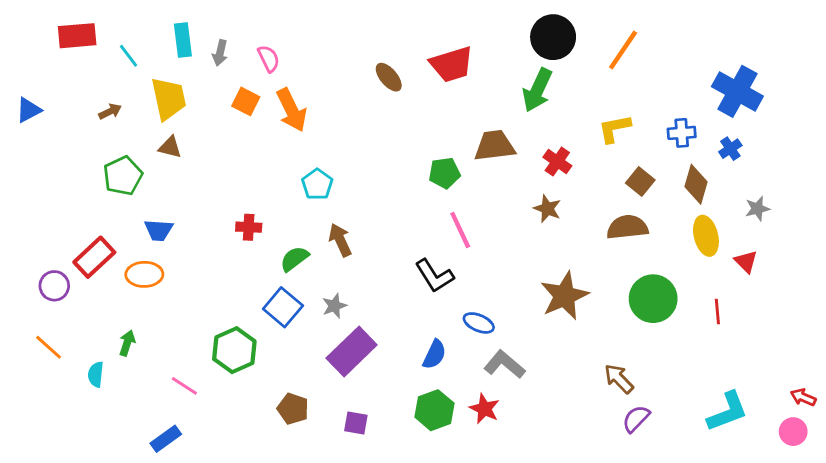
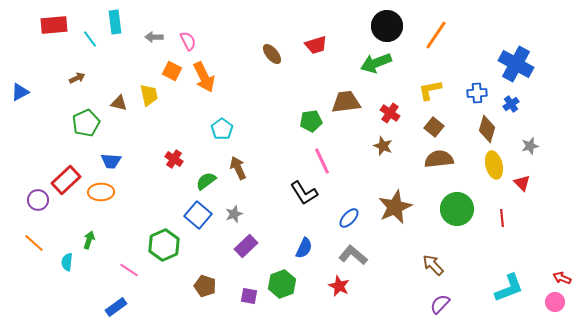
cyan rectangle: (183, 40) -> (115, 22), moved
gray arrow: (220, 53) -> (154, 37), turned 78
red trapezoid: (452, 64) -> (316, 45), size x0.7
green arrow: (537, 90) -> (376, 63), turned 44
yellow trapezoid: (169, 99) -> (149, 95), moved, size x0.7
blue triangle: (29, 110) -> (20, 92), moved
brown square: (640, 181) -> (434, 127), moved
red cross: (249, 227) -> (174, 159), turned 30
blue ellipse: (479, 323) -> (349, 218), moved, turned -70
purple rectangle: (352, 352) -> (246, 246), size x0.7
green hexagon: (434, 410) -> (282, 284), moved
purple semicircle: (636, 419) -> (440, 304), moved

